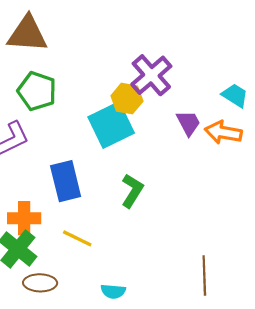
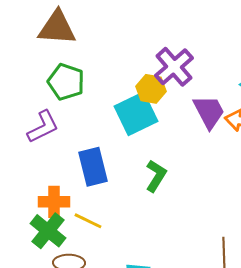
purple trapezoid: (188, 123) -> (209, 112), size x1.4
yellow line: (77, 238) -> (88, 221), moved

